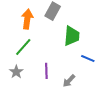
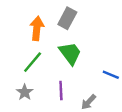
green trapezoid: (72, 36) -> (70, 53), moved, turned -40

